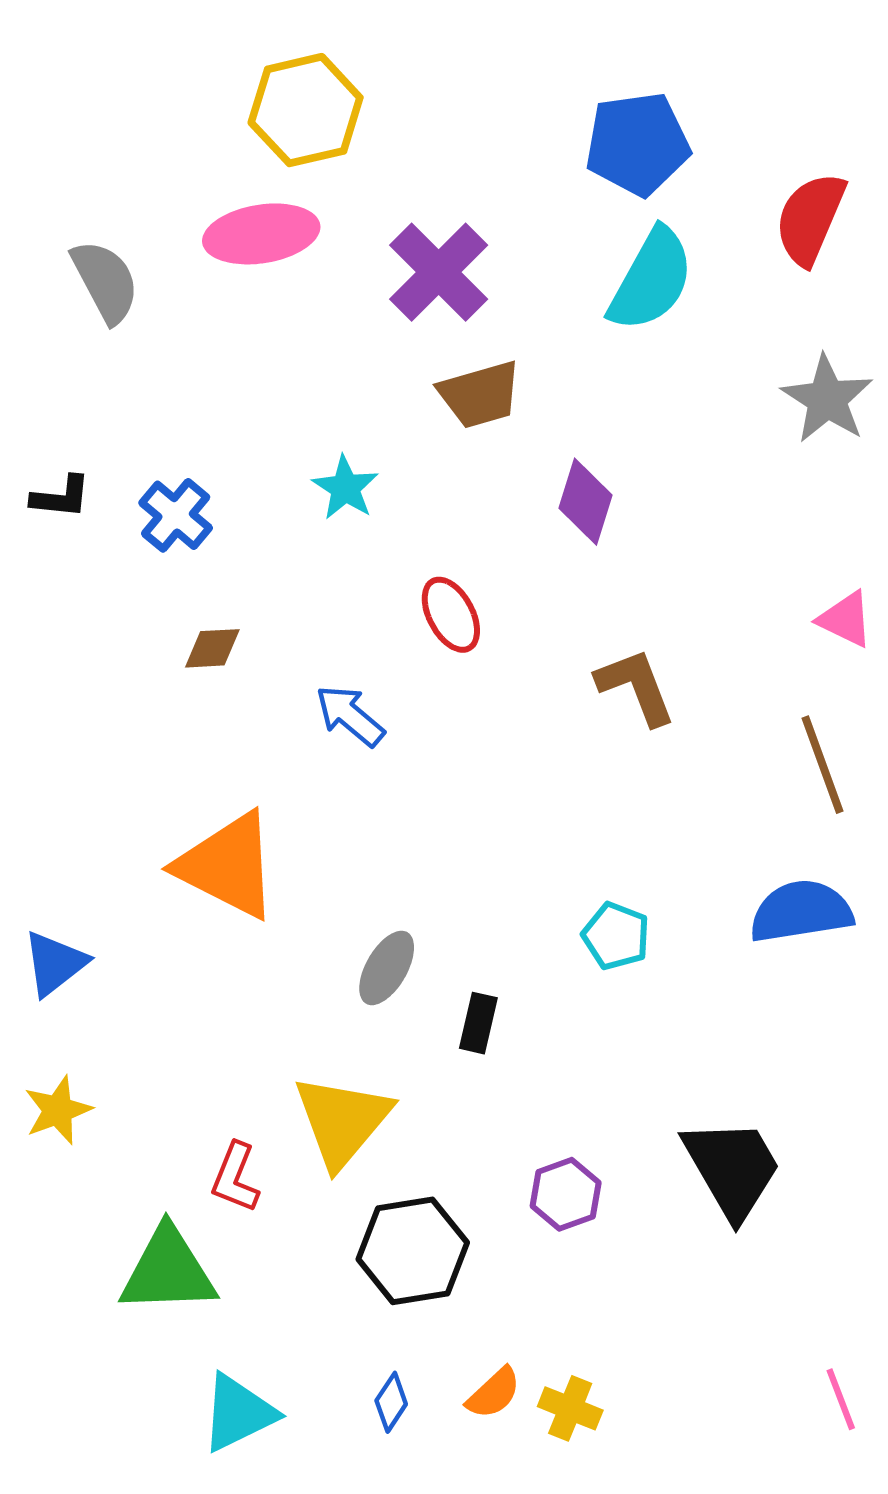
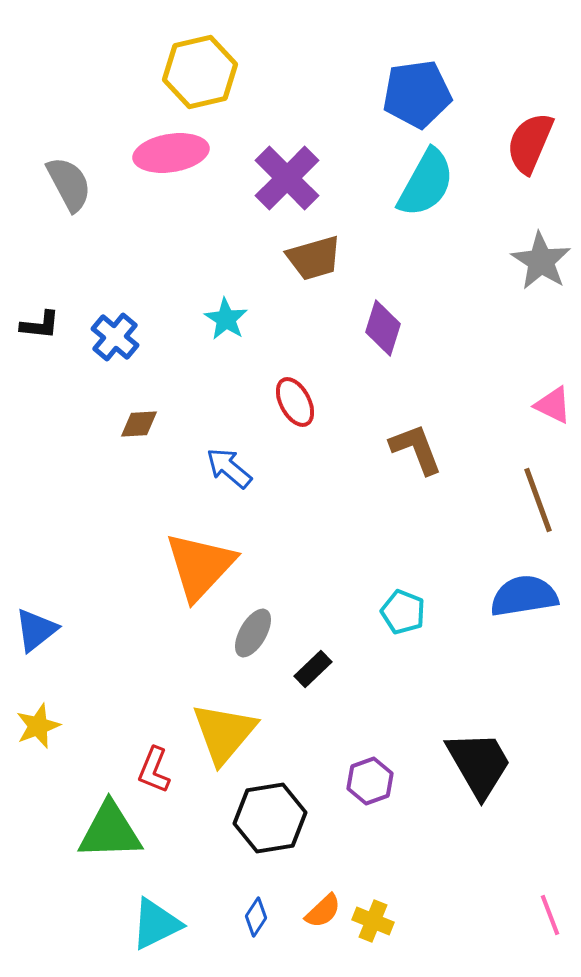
orange triangle: (228, 866) -> (200, 566), moved, turned 46
black rectangle: (478, 1023) -> (313, 669), turned 33

